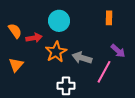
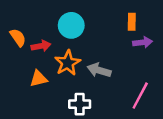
purple arrow: (118, 51) -> (143, 42), moved, turned -49
orange triangle: (16, 65) -> (39, 79), moved, turned 35
pink line: (104, 72) -> (140, 96), moved

